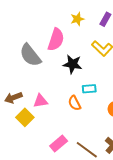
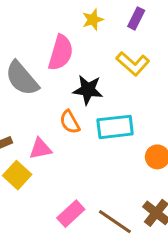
cyan rectangle: (89, 89) -> (115, 127), size x1.6
orange semicircle: (75, 103) -> (70, 122), moved

